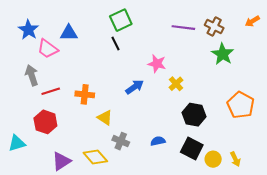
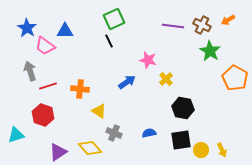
orange arrow: (252, 21) -> (228, 20), moved
orange pentagon: (241, 105) -> (235, 78), moved
black square: (192, 149) -> (181, 140), turned -35

